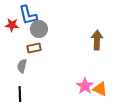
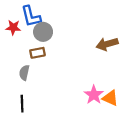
brown arrow: (97, 40) -> (107, 44), turned -108

